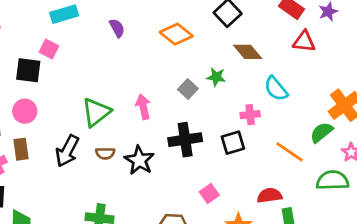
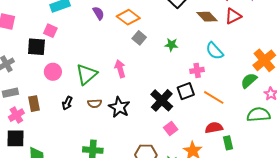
orange diamond: (176, 34) -> (128, 17), moved
red triangle: (304, 42) -> (233, 16), turned -30
brown diamond: (248, 52) -> (207, 17), moved
gray square: (188, 89) -> (139, 38), moved
pink circle: (25, 111) -> (53, 72), moved
black cross: (185, 140) -> (162, 100), moved, turned -35
black arrow: (67, 151) -> (67, 103), size x0.6
orange line: (290, 152) -> (214, 97), moved

